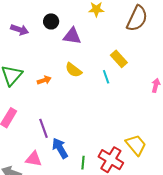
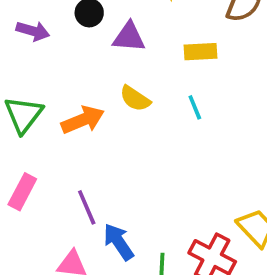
yellow rectangle: (119, 59) -> (200, 52), moved, turned -48
orange arrow: (44, 80) -> (83, 120), size x1.6

